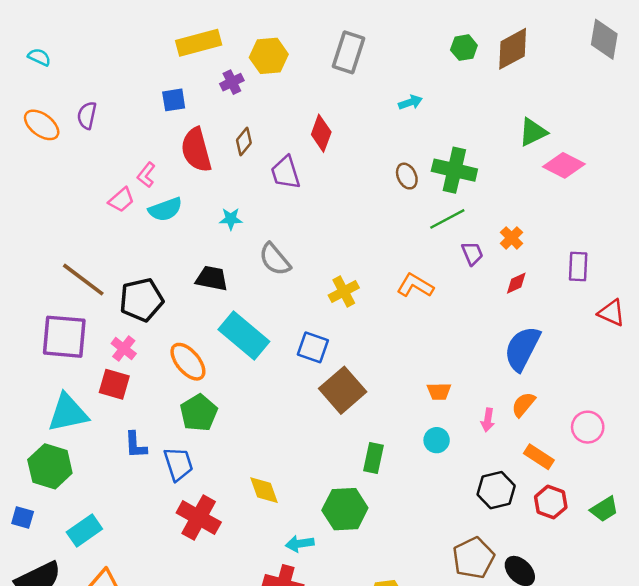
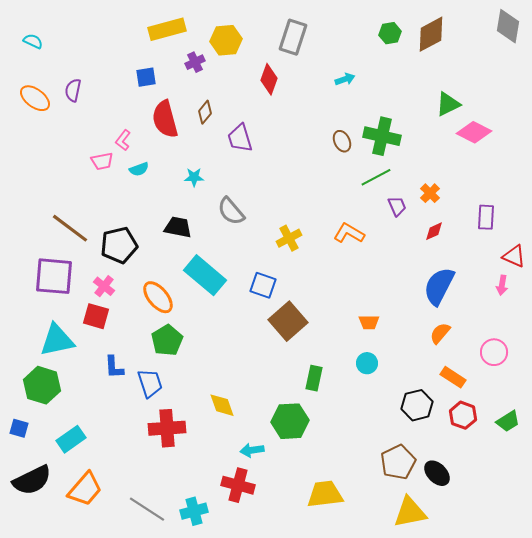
red diamond: (321, 133) -> (269, 79), moved
pink trapezoid: (121, 200) -> (102, 161), turned 30
cyan semicircle: (165, 209) -> (139, 169), size x0.7
pink arrow: (488, 420) -> (502, 285), moved
red cross: (199, 517) -> (167, 428), turned -33

